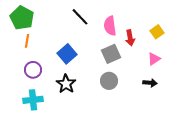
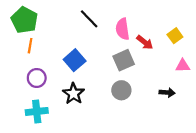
red arrow: (130, 38) -> (145, 42), turned -42
pink triangle: (154, 59) -> (183, 66), moved, turned 32

